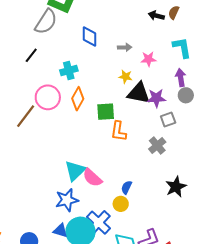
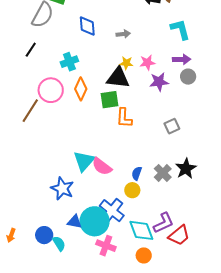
pink star: (148, 59) -> (147, 63), moved
purple arrow: (181, 78) -> (182, 59), turned 102
black triangle: (139, 93) -> (118, 78), moved
gray square: (168, 119) -> (172, 126), moved
gray cross: (157, 145) -> (163, 173), moved
blue star: (67, 200) -> (62, 188), moved, turned -30

